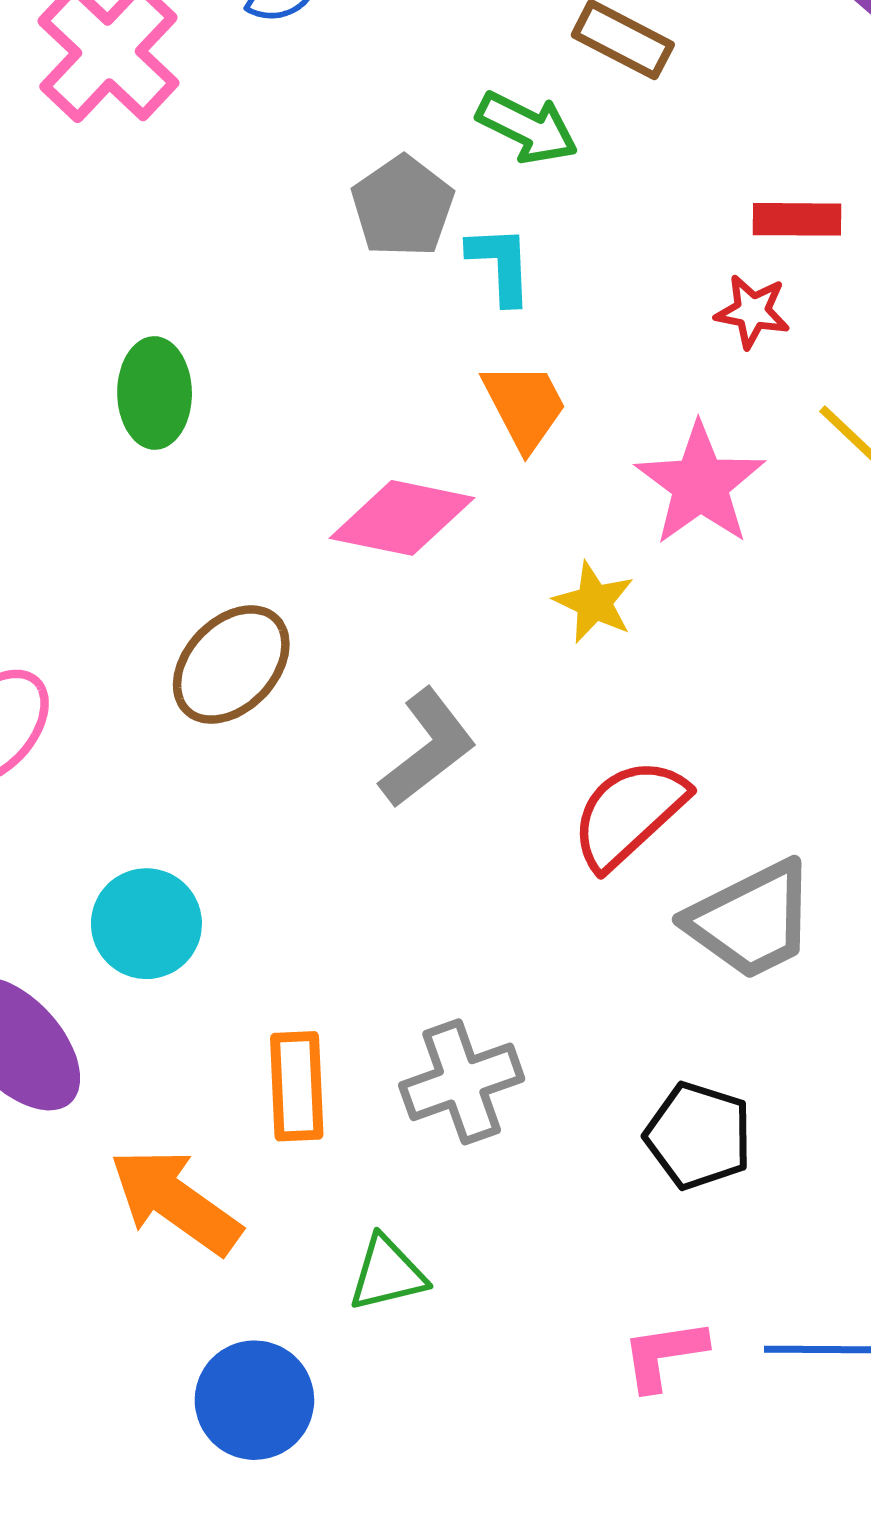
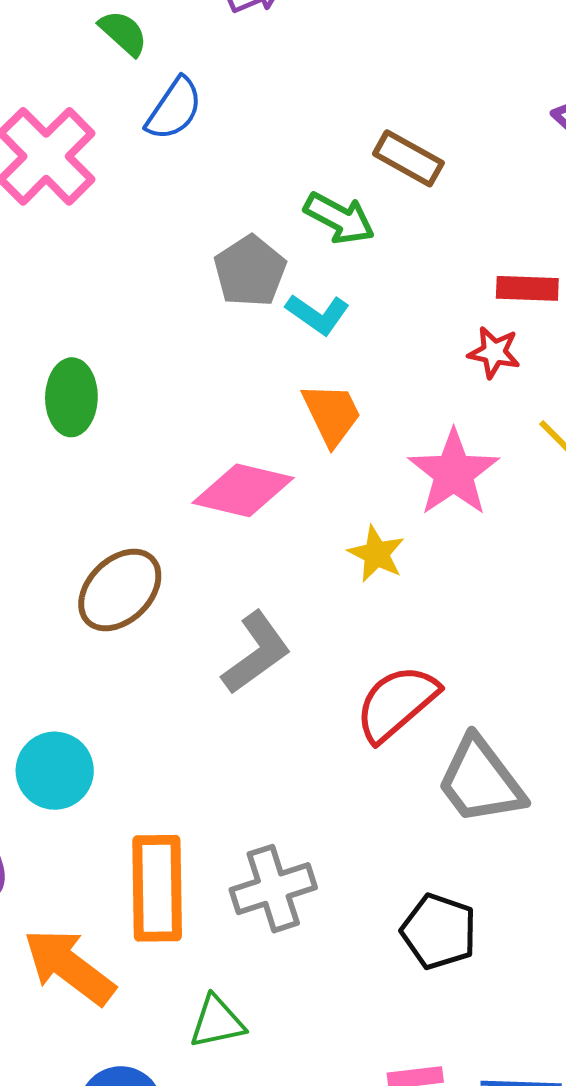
cyan L-shape: (500, 265) -> (318, 314), turned 126
gray trapezoid: (751, 920) -> (481, 781), turned 78
orange rectangle: (297, 1086) -> (157, 888), size x1.4

